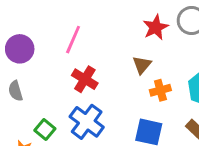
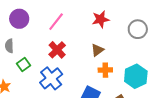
red star: (156, 27) -> (101, 19), moved
green square: (45, 129) -> (23, 64), moved

